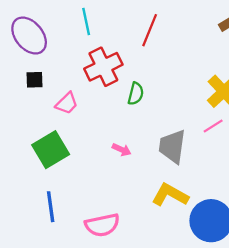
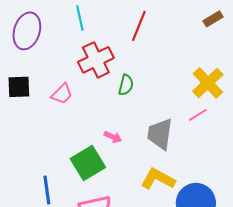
purple ellipse: (29, 36) -> (27, 31), turned 57
black square: (34, 80) -> (19, 87), moved, size x1.4
green square: (51, 150) -> (88, 163), moved

